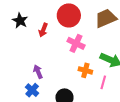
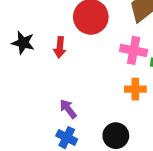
pink cross: (76, 43) -> (134, 50), moved

